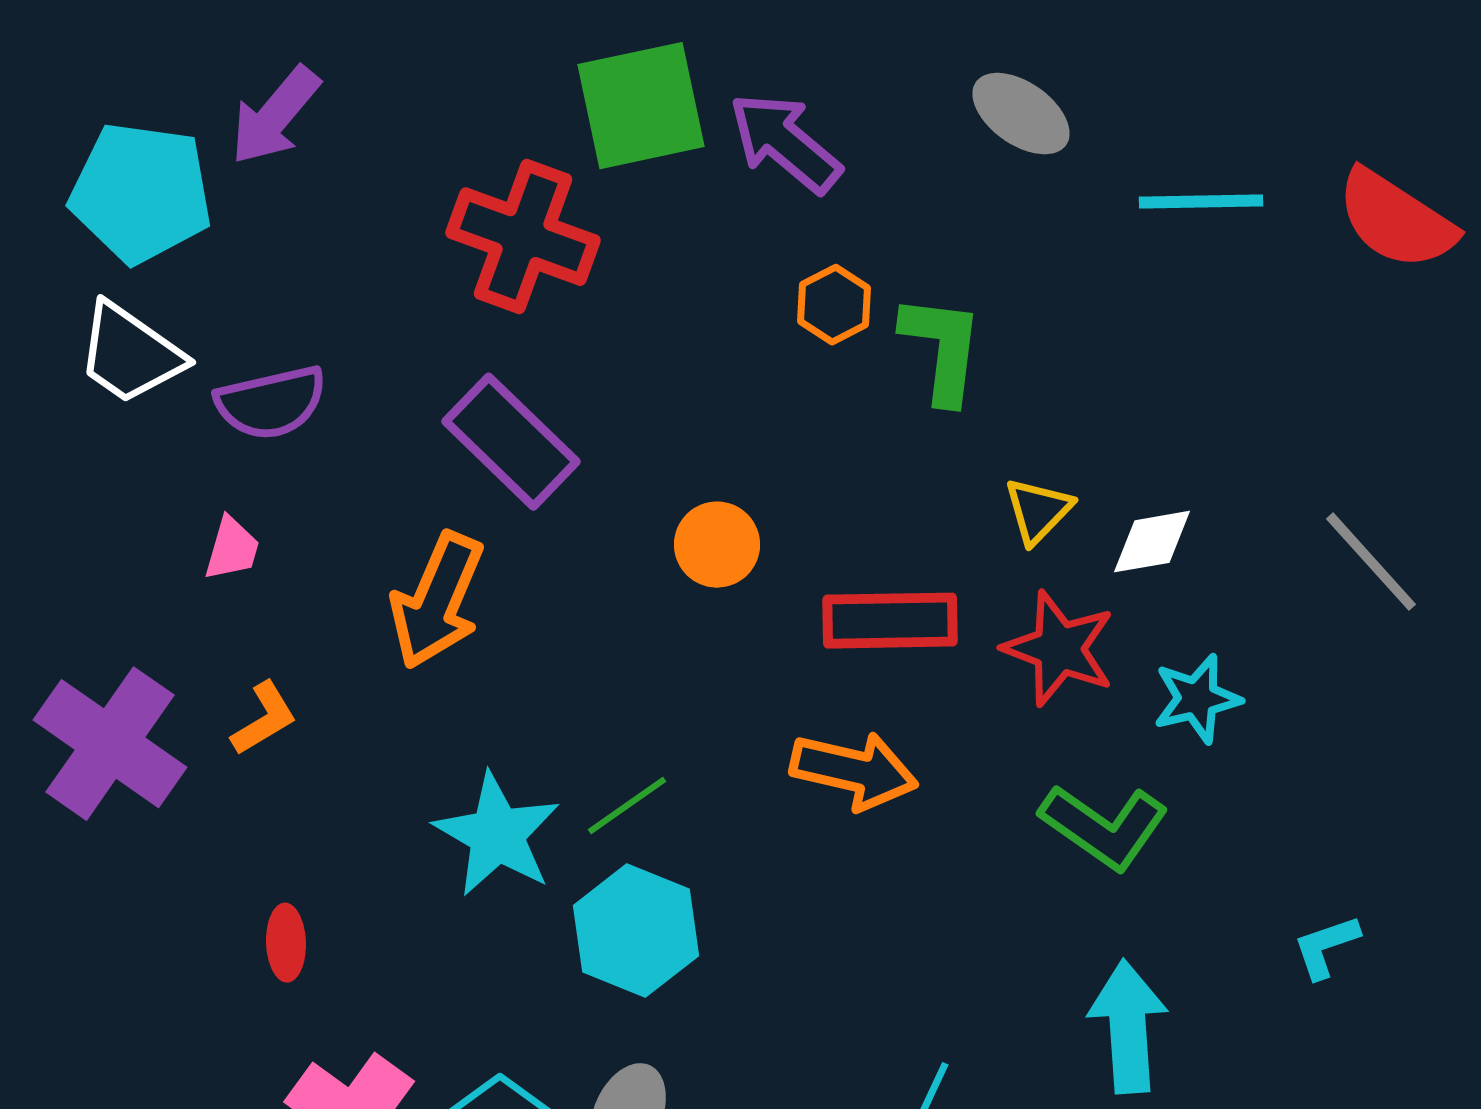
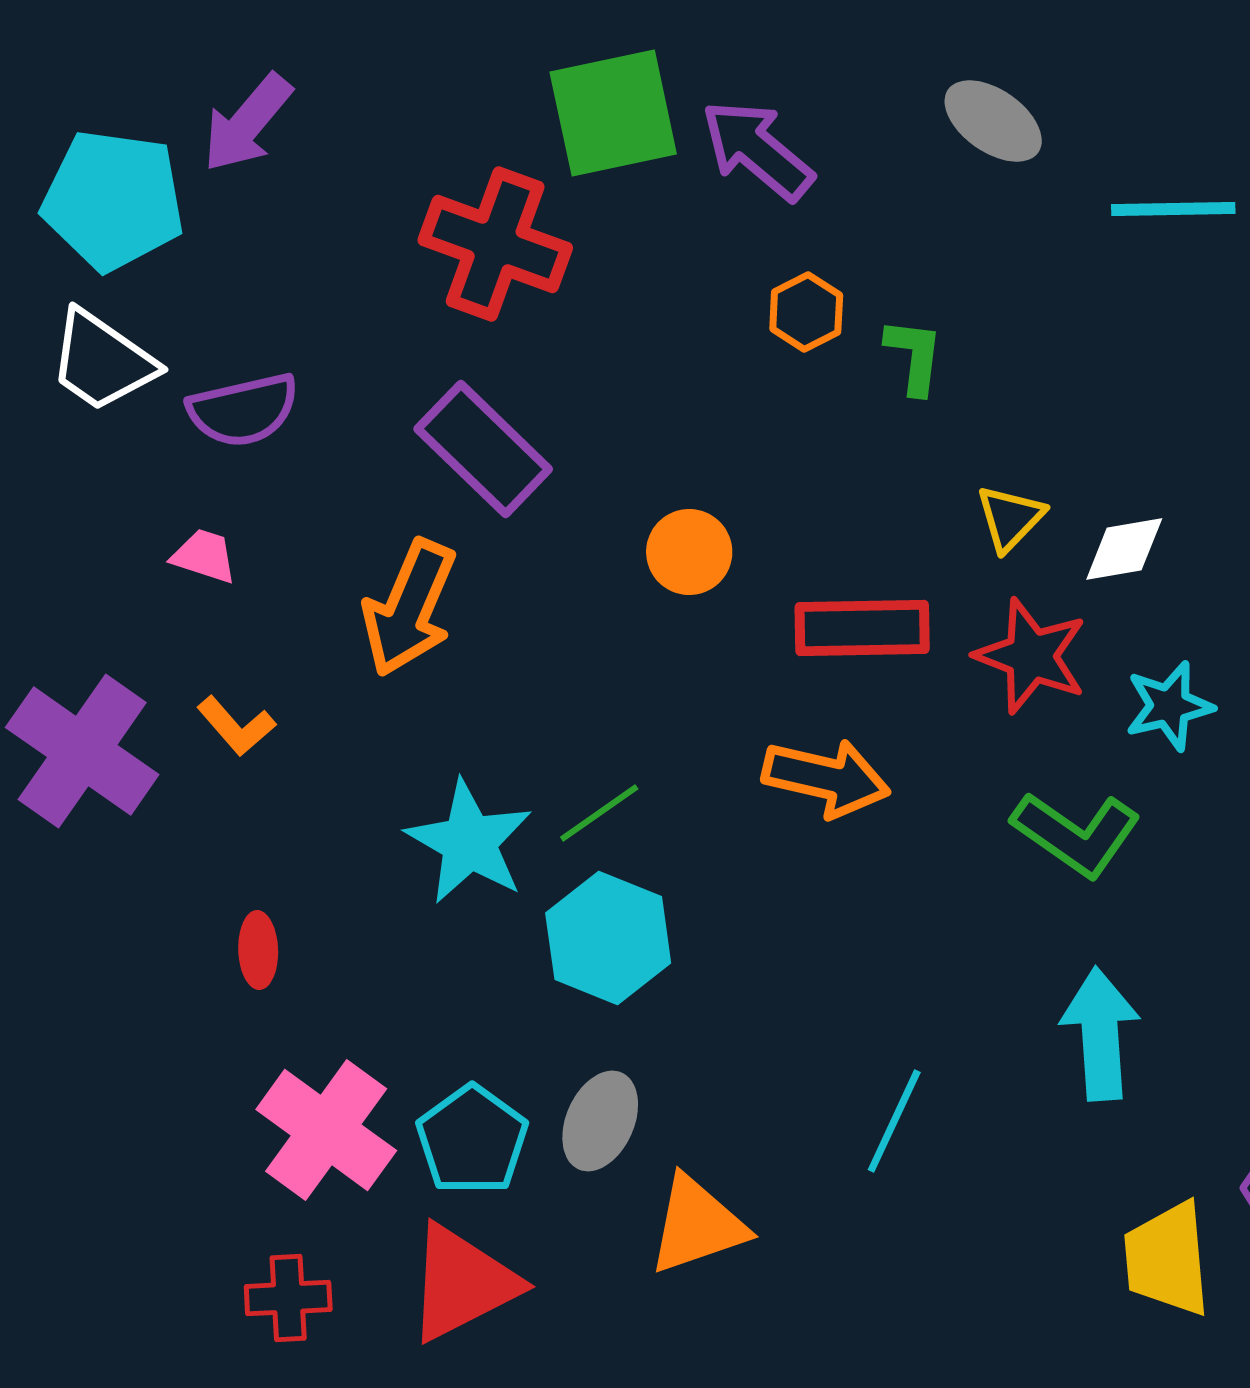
green L-shape: (942, 349) -> (914, 356), size x0.7
pink trapezoid: (232, 549) -> (204, 556), turned -88
orange L-shape: (264, 719) -> (236, 726), turned 80

